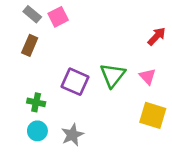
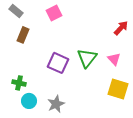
gray rectangle: (32, 14) -> (16, 11), moved
pink square: (58, 17) -> (54, 13), moved
green cross: (36, 102) -> (19, 83), moved

